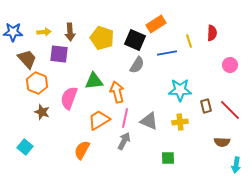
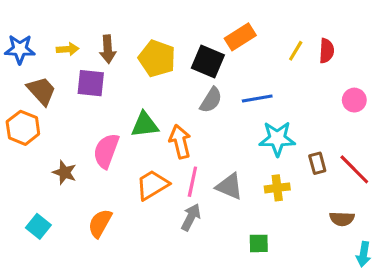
yellow line: (189, 41) -> (296, 51), moved, turned 48
blue line: (167, 53) -> (257, 99), moved
orange hexagon: (37, 83) -> (23, 128), moved
orange semicircle: (82, 150) -> (100, 223), moved

